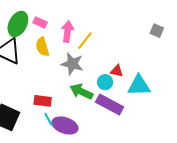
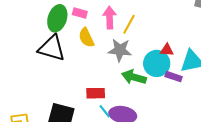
cyan circle: (105, 82) -> (157, 63), size x1.6
purple rectangle: (110, 105) -> (174, 77), moved, size x0.6

